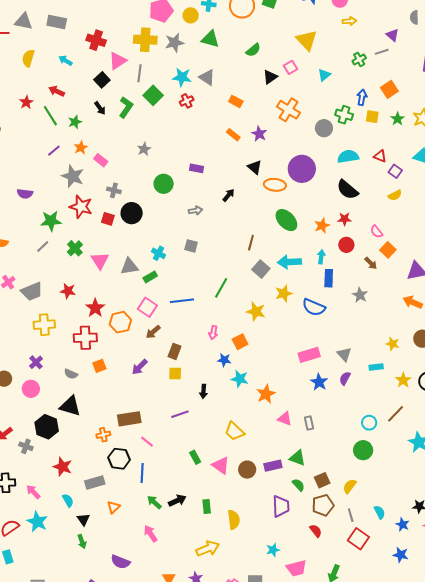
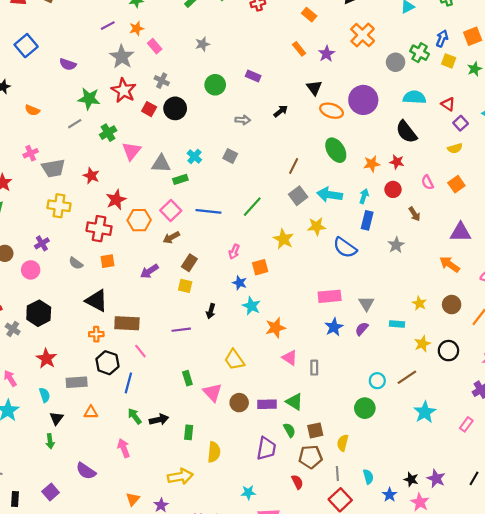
orange square: (388, 250) -> (456, 184), moved
black triangle: (70, 406) -> (97, 301), moved
yellow semicircle: (350, 486) -> (343, 443), turned -35
orange triangle: (114, 507) -> (91, 412), turned 32

